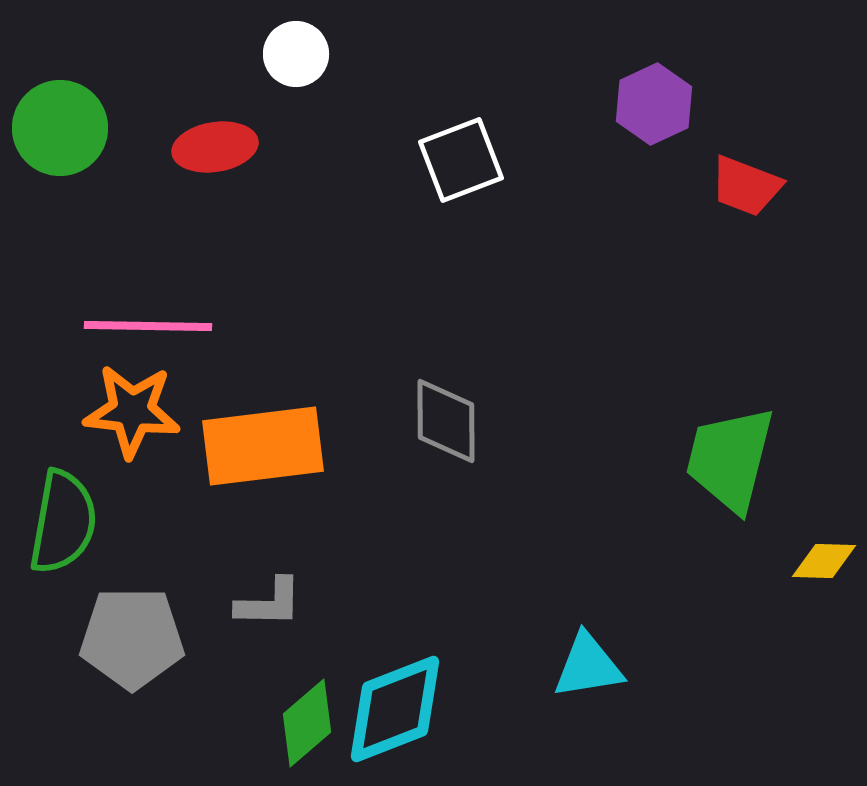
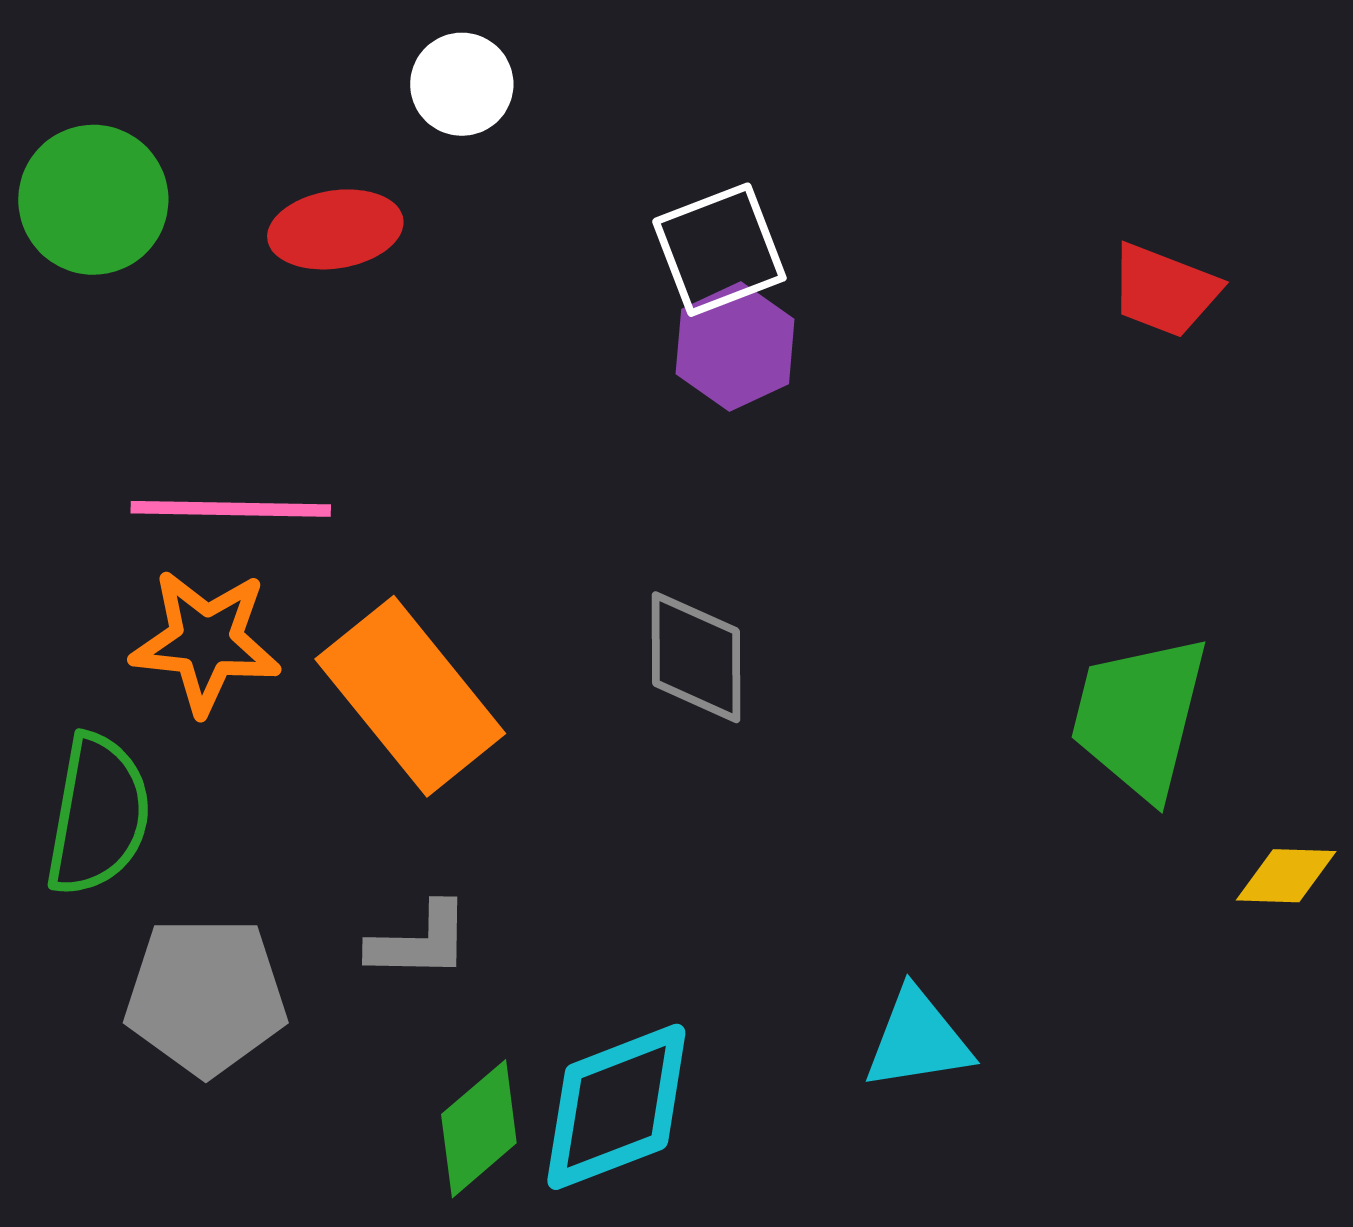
purple hexagon: (654, 104) -> (735, 347), moved
orange rectangle: (263, 446) -> (410, 696), turned 58

